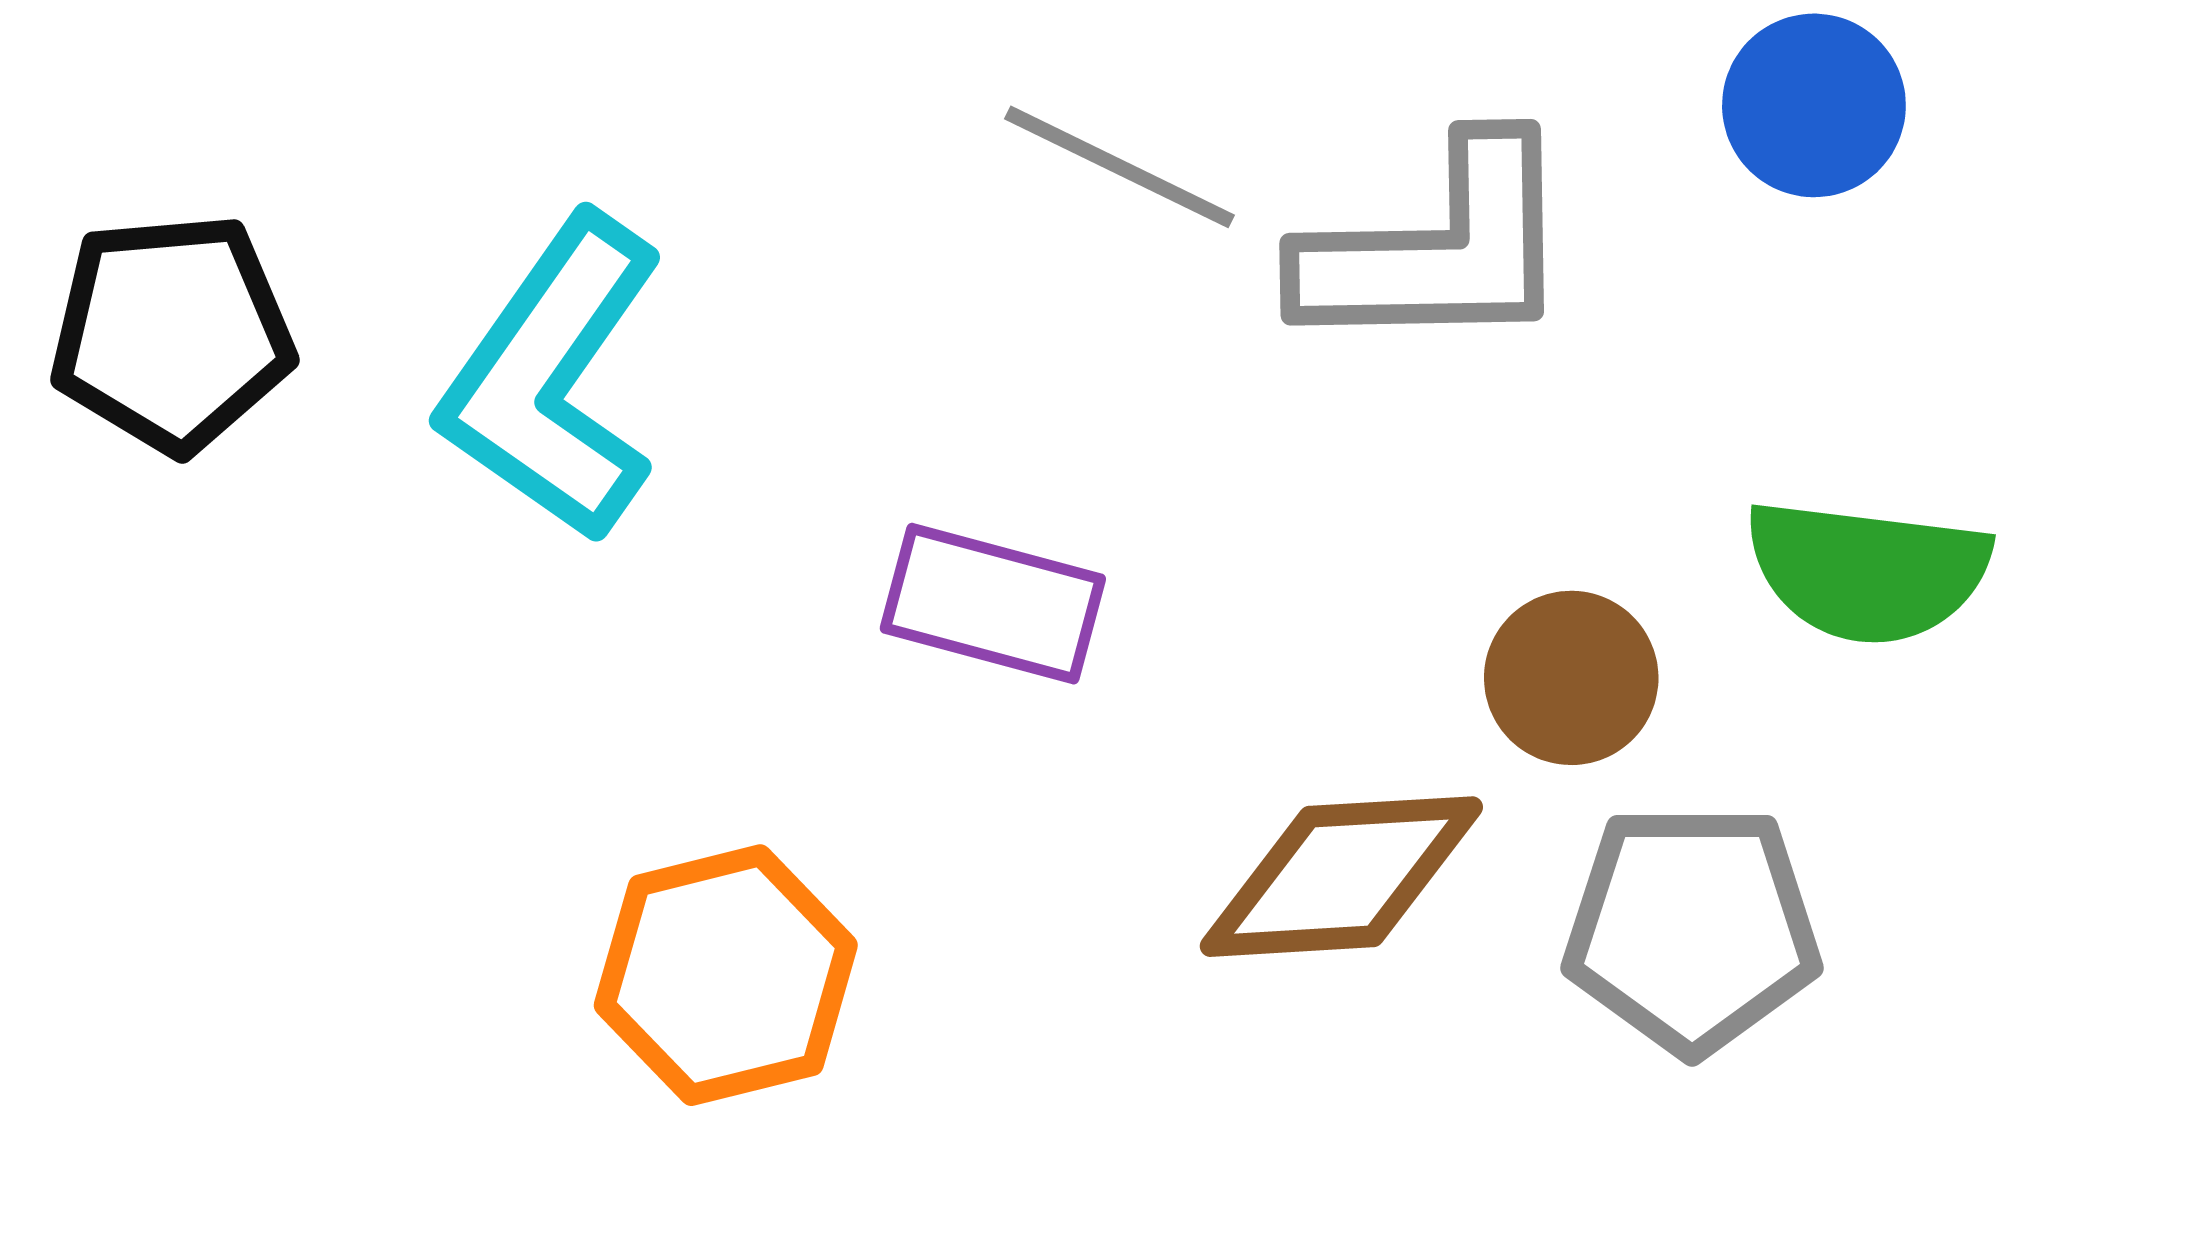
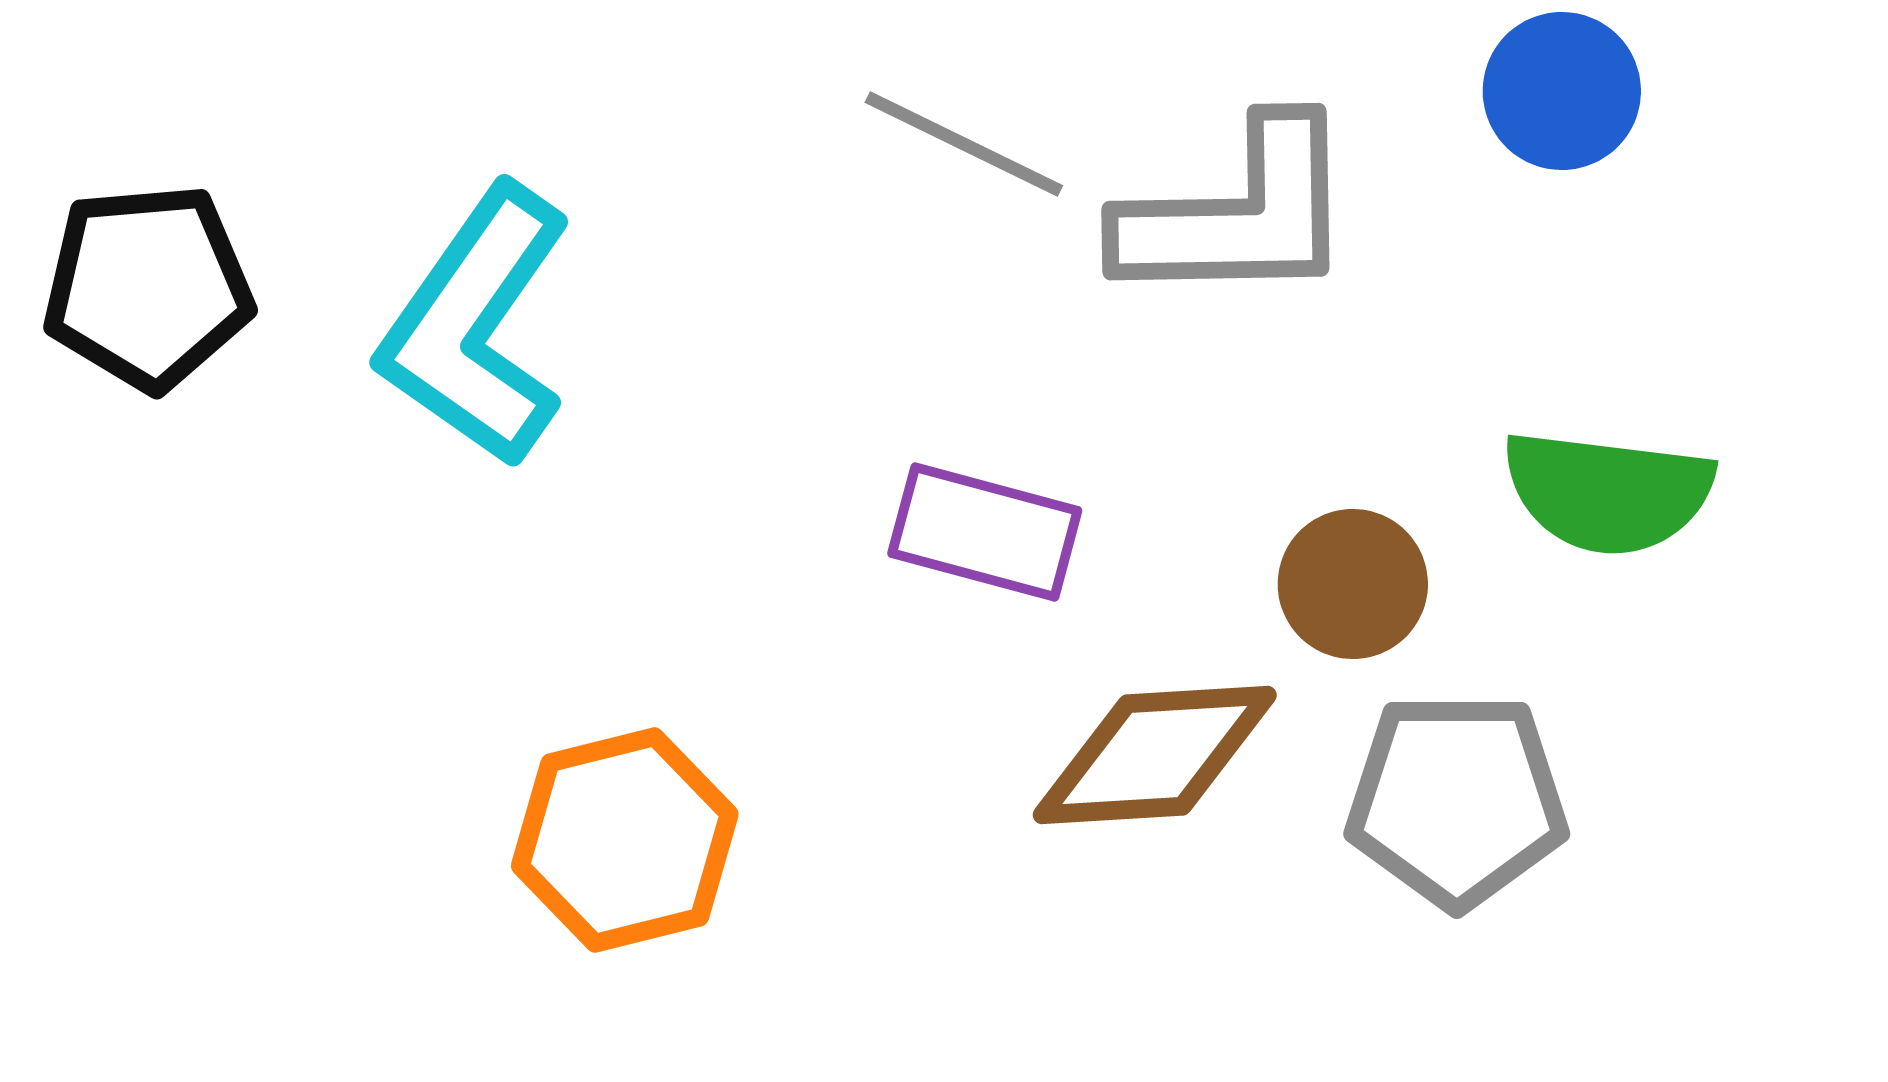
purple rectangle: (993, 604) -> (985, 532), moved

